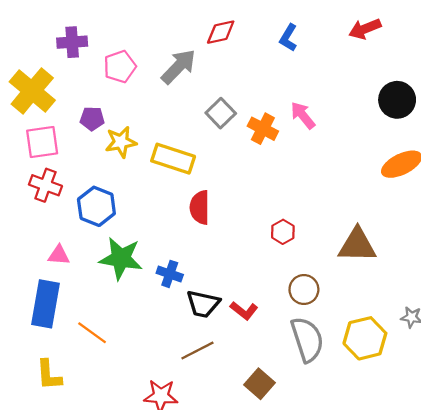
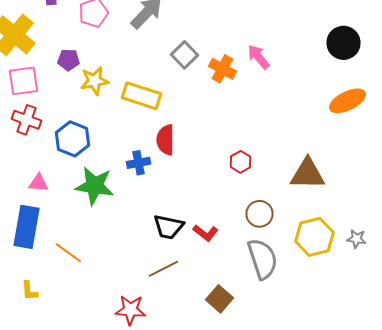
blue cross: (170, 274) -> (138, 163), moved, turned -30
yellow hexagon: (365, 338) -> (314, 237), moved
yellow L-shape: (49, 375) -> (30, 291), size x0.7

